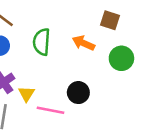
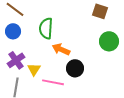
orange arrow: (83, 43) -> (61, 49), moved

